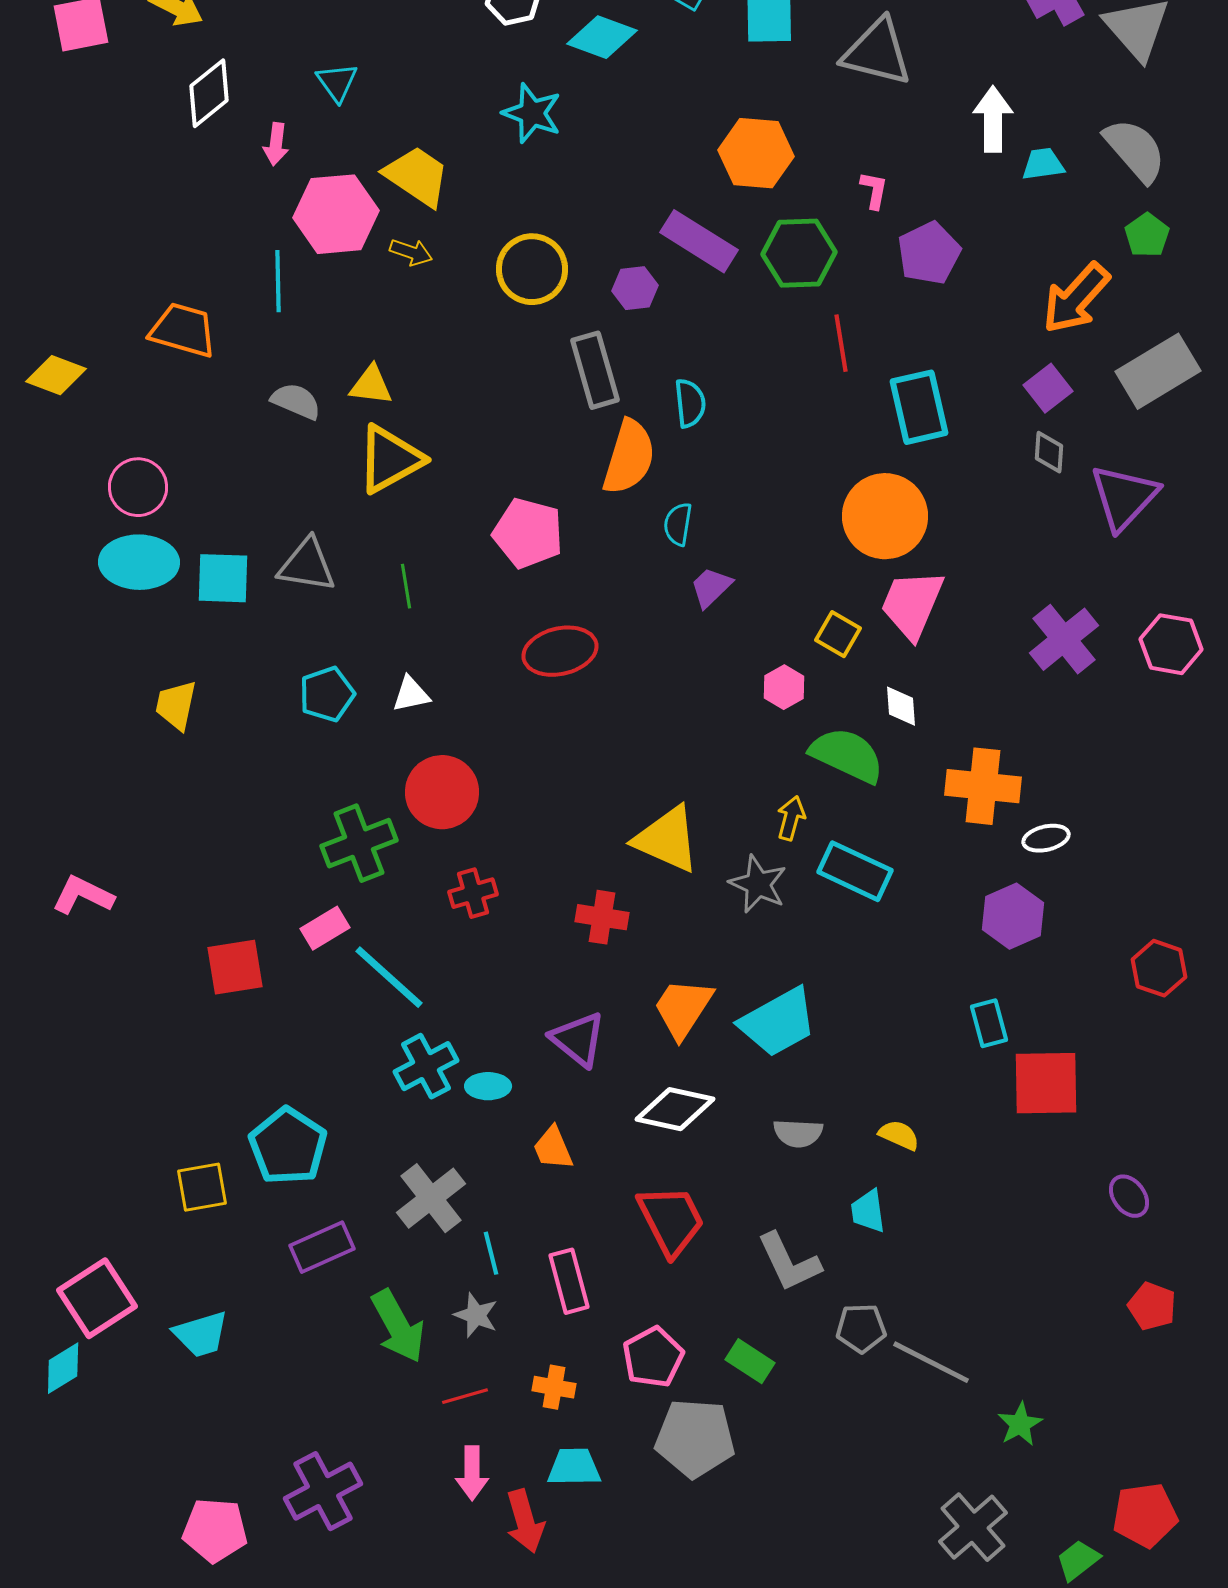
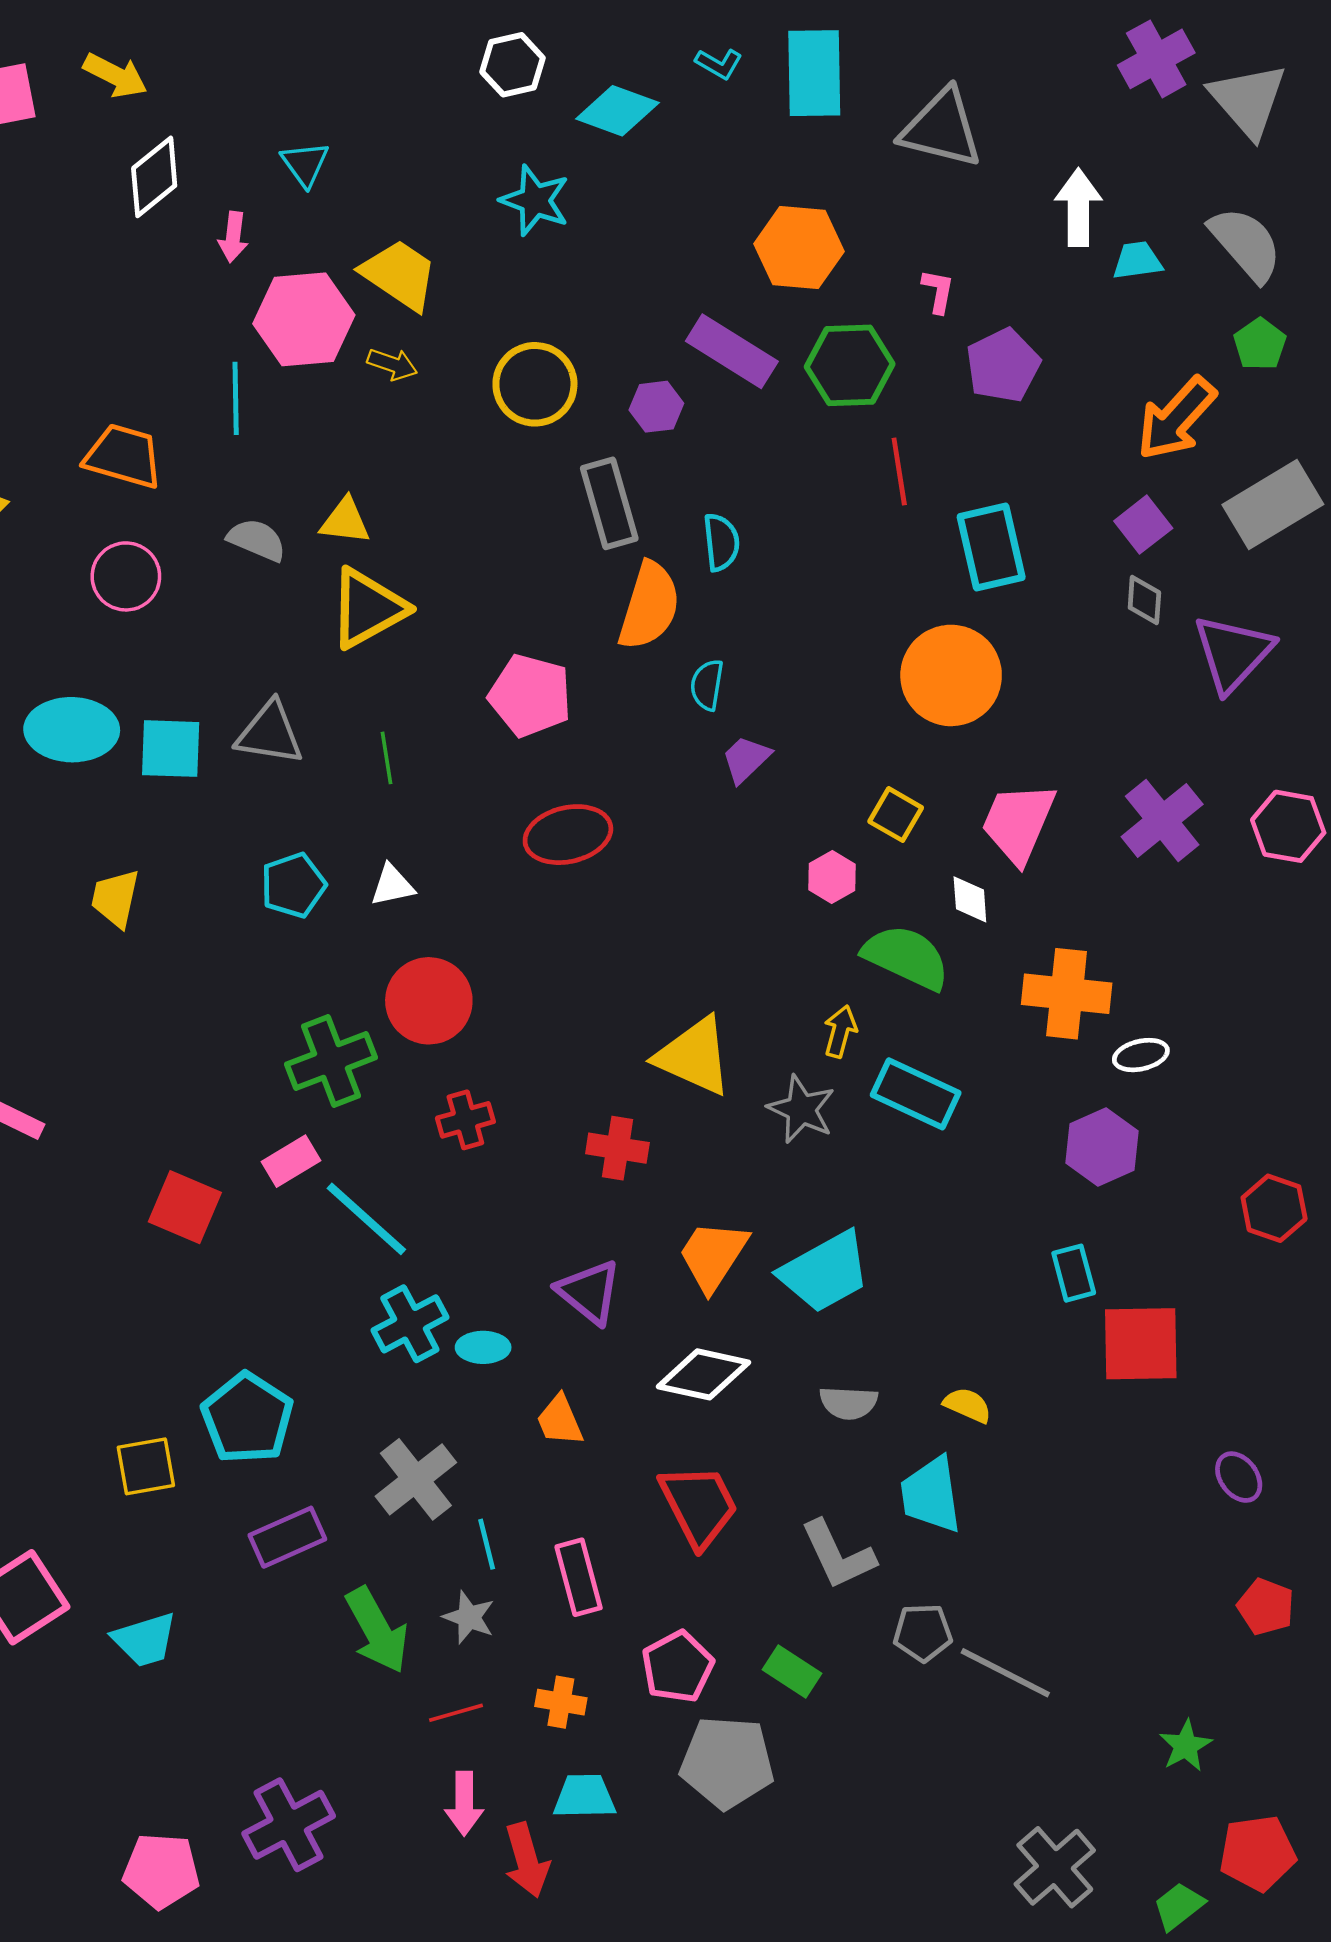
pink circle: (138, 487) -> (126, 576), moved
pink trapezoid: (912, 604) -> (1018, 823), moved
red square: (235, 967) -> (185, 1207), turned 32
cyan trapezoid: (868, 1211) -> (931, 1495), size x1.5
green star: (1020, 1424) -> (1186, 1746), moved

